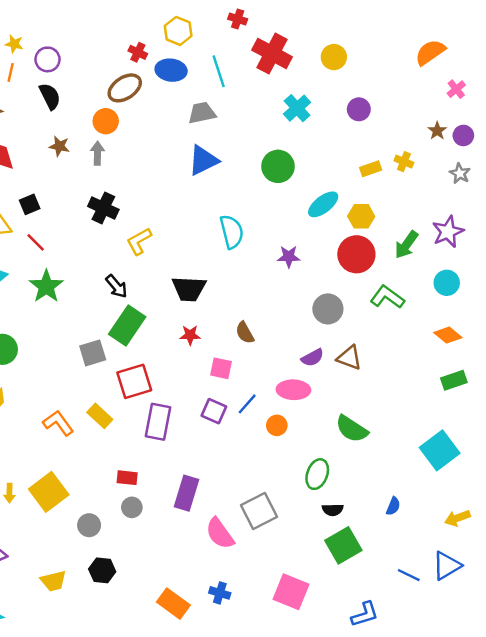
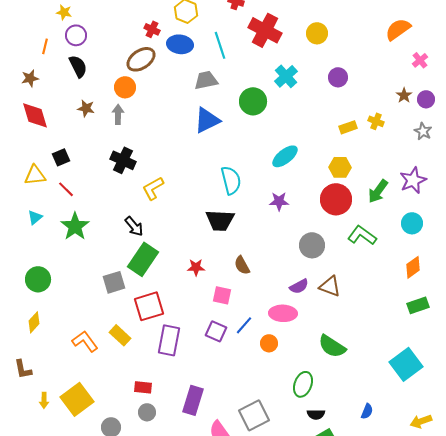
yellow star: (14, 44) -> (64, 12), moved
green circle: (278, 166) -> (253, 101), moved
cyan ellipse: (323, 204) -> (285, 156), moved
black trapezoid: (189, 289) -> (220, 220), moved
orange diamond: (448, 335) -> (413, 267), turned -75

